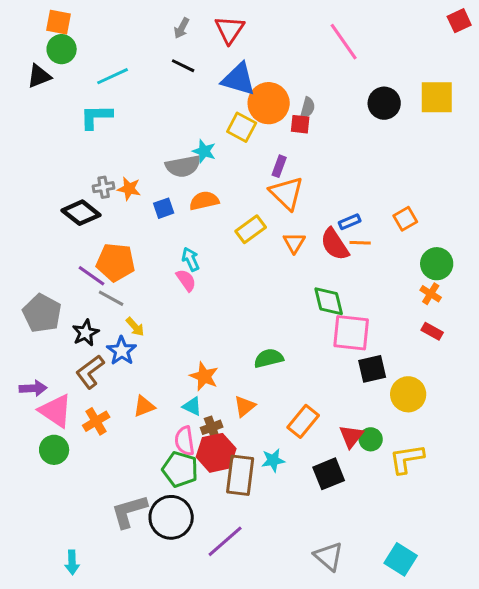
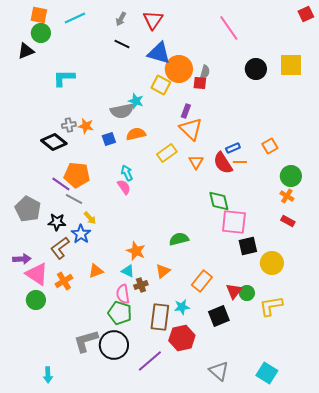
cyan line: (113, 76) -> (75, 18), moved
black star: (86, 333) -> (57, 222), turned 30
red hexagon: (216, 453) -> (182, 338), moved

